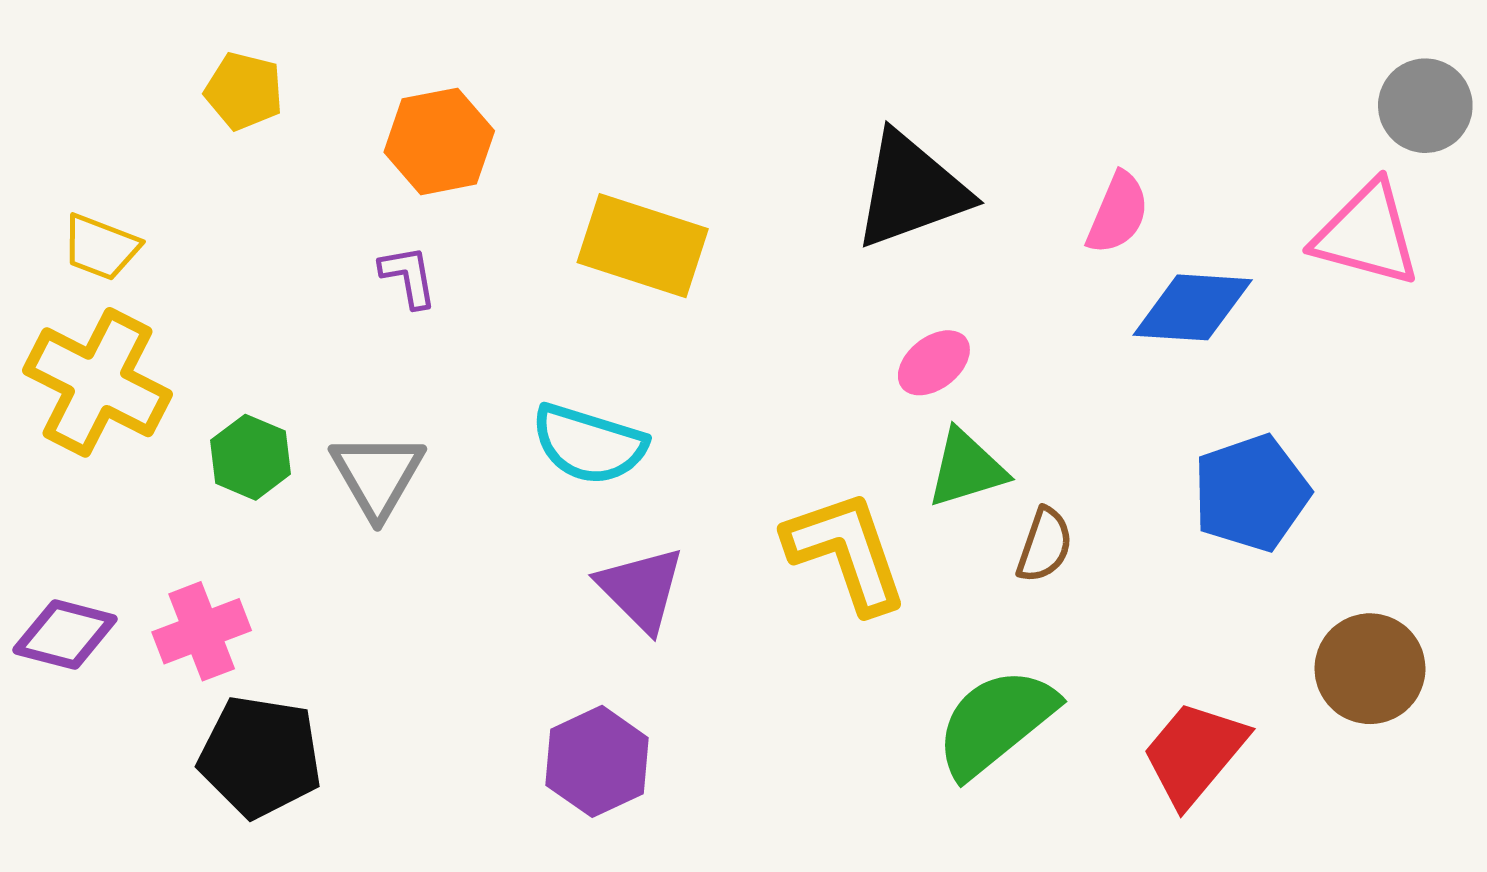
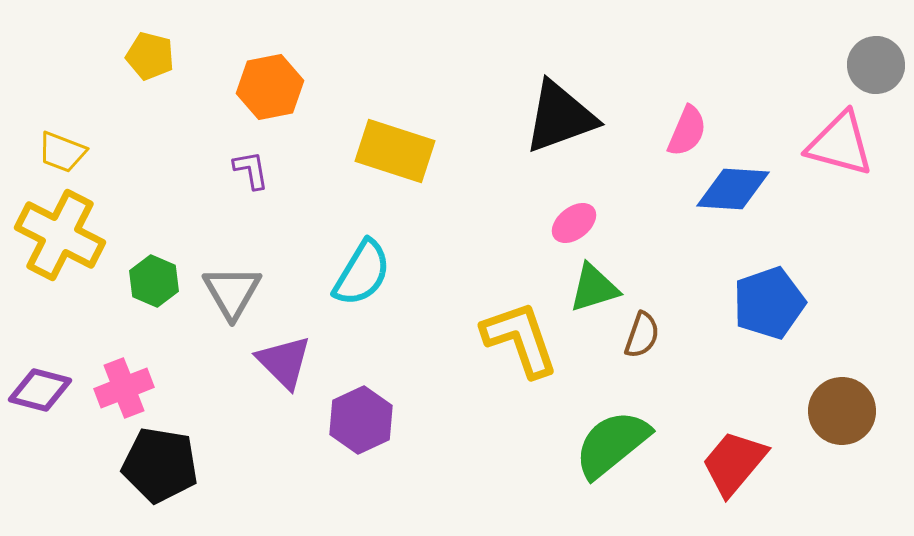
cyan semicircle: (589, 444) -> (362, 273), turned -76
purple triangle: (641, 589) -> (284, 362), moved
purple hexagon: (597, 761) -> (361, 420), moved

